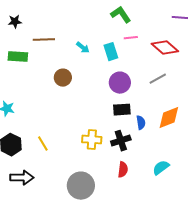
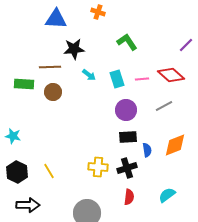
purple line: (180, 18) -> (186, 45), turned -49
black star: (15, 22) -> (74, 49), moved, size x1.5
pink line: (131, 38) -> (142, 79), moved
brown circle: (63, 78) -> (53, 92), moved

